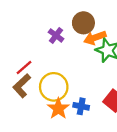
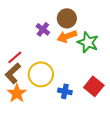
orange arrow: (95, 38) -> (67, 36), moved
orange star: (58, 109) -> (17, 93), moved

